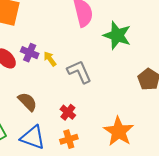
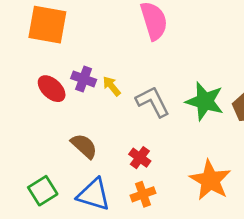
green star: (117, 35) -> (205, 101), moved

